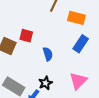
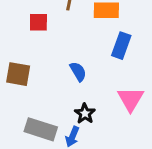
red square: (26, 36) -> (38, 22), moved

